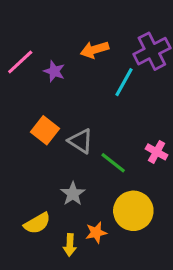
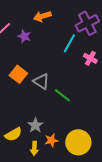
orange arrow: (95, 50) -> (42, 16), moved
pink cross: (157, 152) -> (90, 58), moved
gray star: (73, 194) -> (35, 125), moved
yellow circle: (133, 211) -> (78, 142), moved

